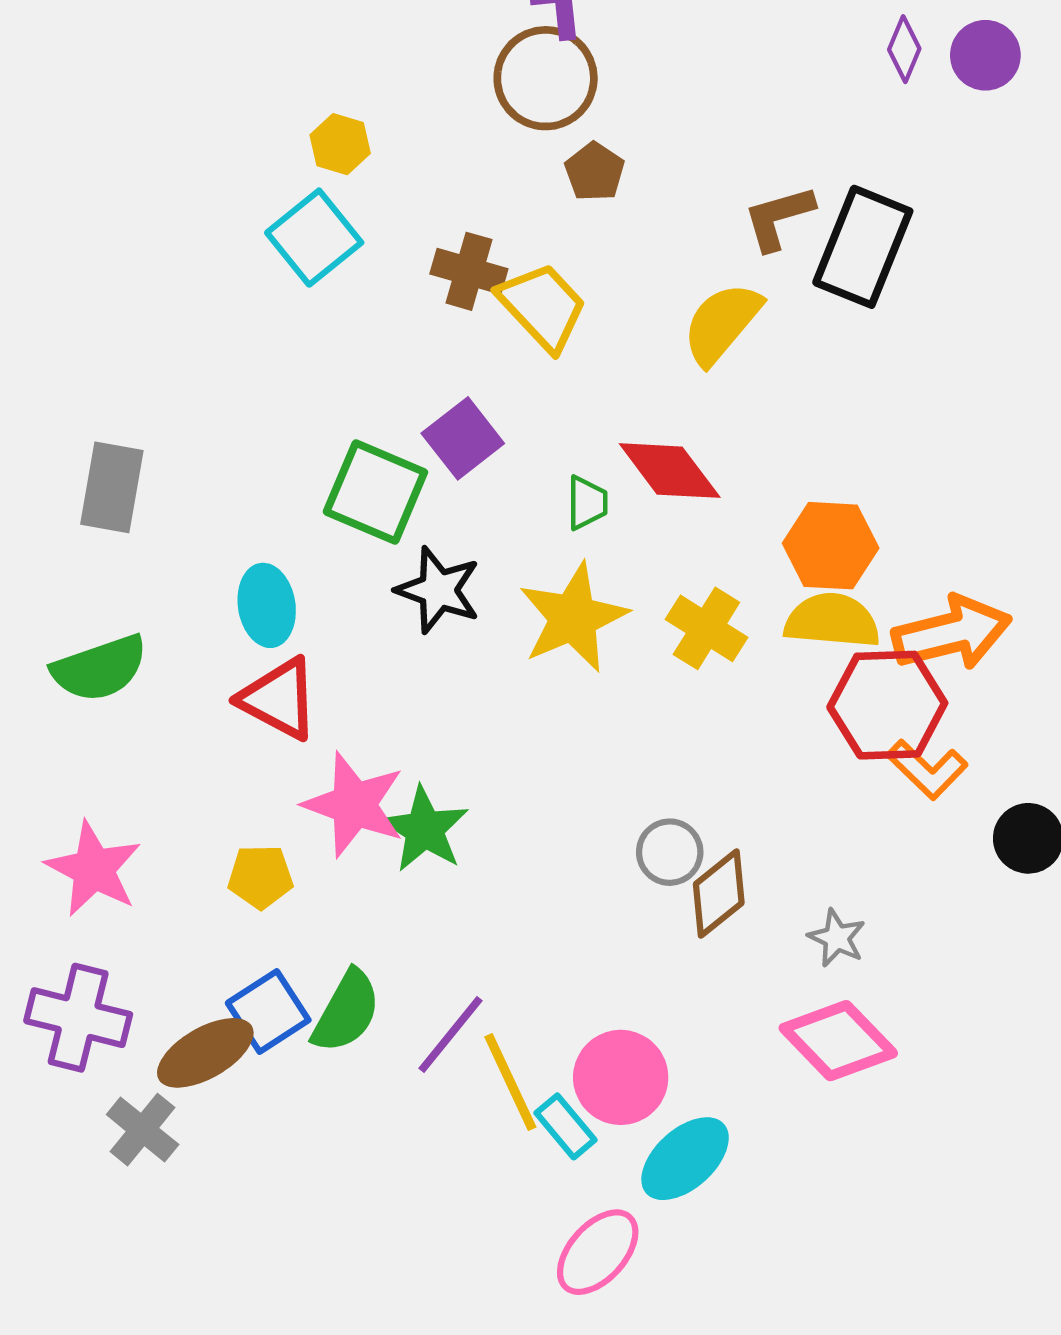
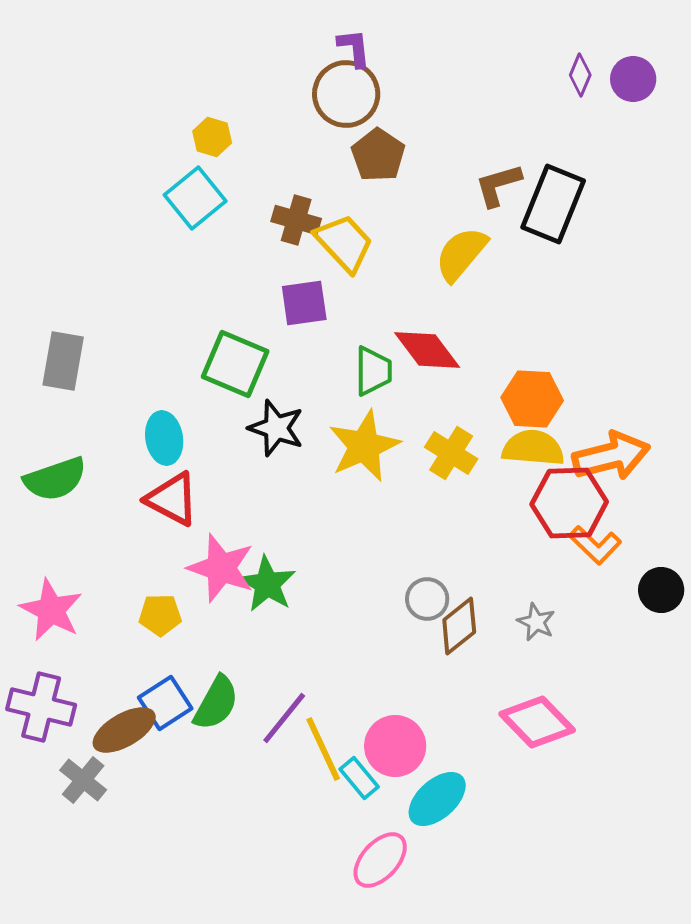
brown pentagon: (595, 172) -> (378, 155), size x1.4
purple square: (463, 438) -> (304, 303), moved, turned 30
green trapezoid: (587, 503) -> (373, 371), size x1.4
gray star: (837, 938) -> (536, 622), moved

